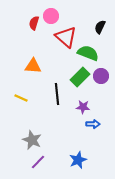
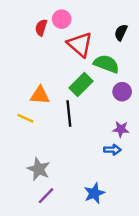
orange triangle: (33, 66) -> (40, 95), moved
green rectangle: (80, 77) -> (81, 84), moved
purple star: (83, 107) -> (121, 129), moved

